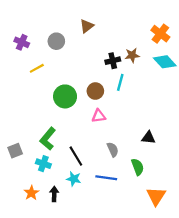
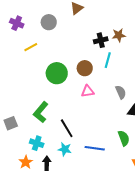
gray semicircle: (113, 150) -> (121, 92), moved
cyan cross: (43, 164) -> (37, 143), moved

